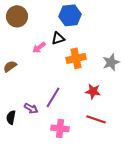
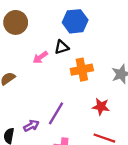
purple arrow: (31, 108) -> (31, 126), turned -56

